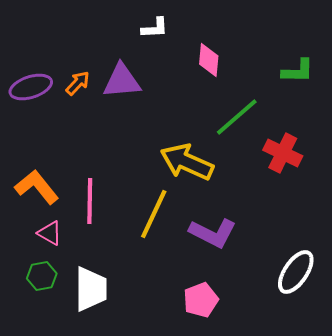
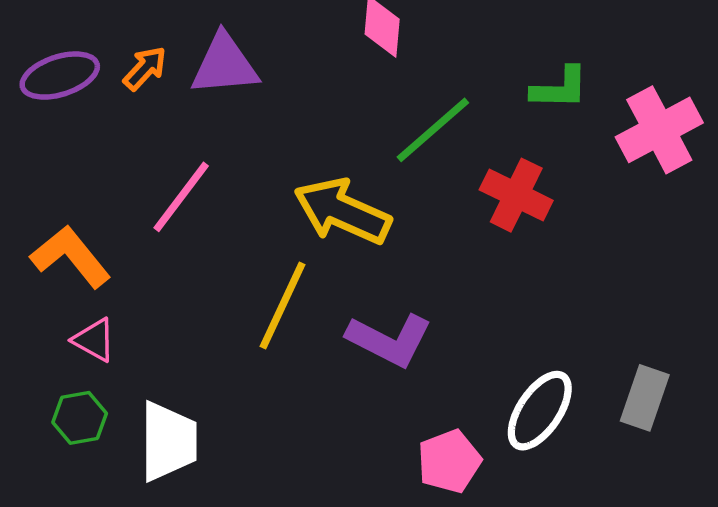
green L-shape: (298, 71) -> (560, 88), moved
pink line: (90, 201) -> (181, 197), moved, turned 36
pink pentagon: (201, 300) -> (449, 461), moved

